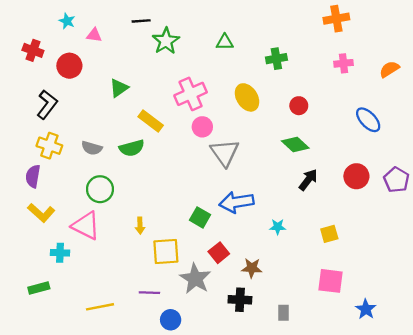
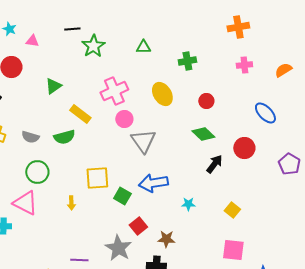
red circle: (356, 176) -> (244, 148), moved
yellow square: (329, 234) -> (232, 210), turned -35
yellow square: (166, 252) -> (97, 178), moved

